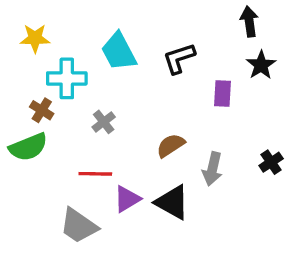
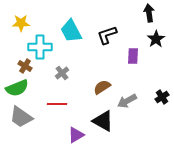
gray arrow: (212, 169) -> (127, 101), turned 48
purple triangle: (127, 199) -> (76, 135), moved
gray trapezoid: (79, 226) -> (21, 117), moved

